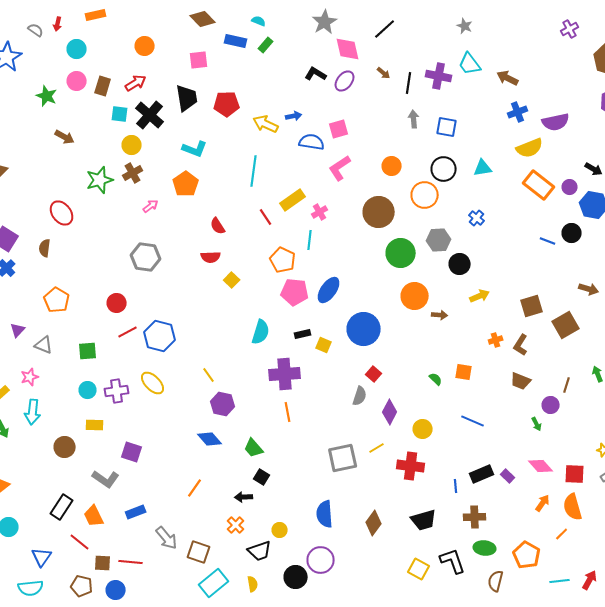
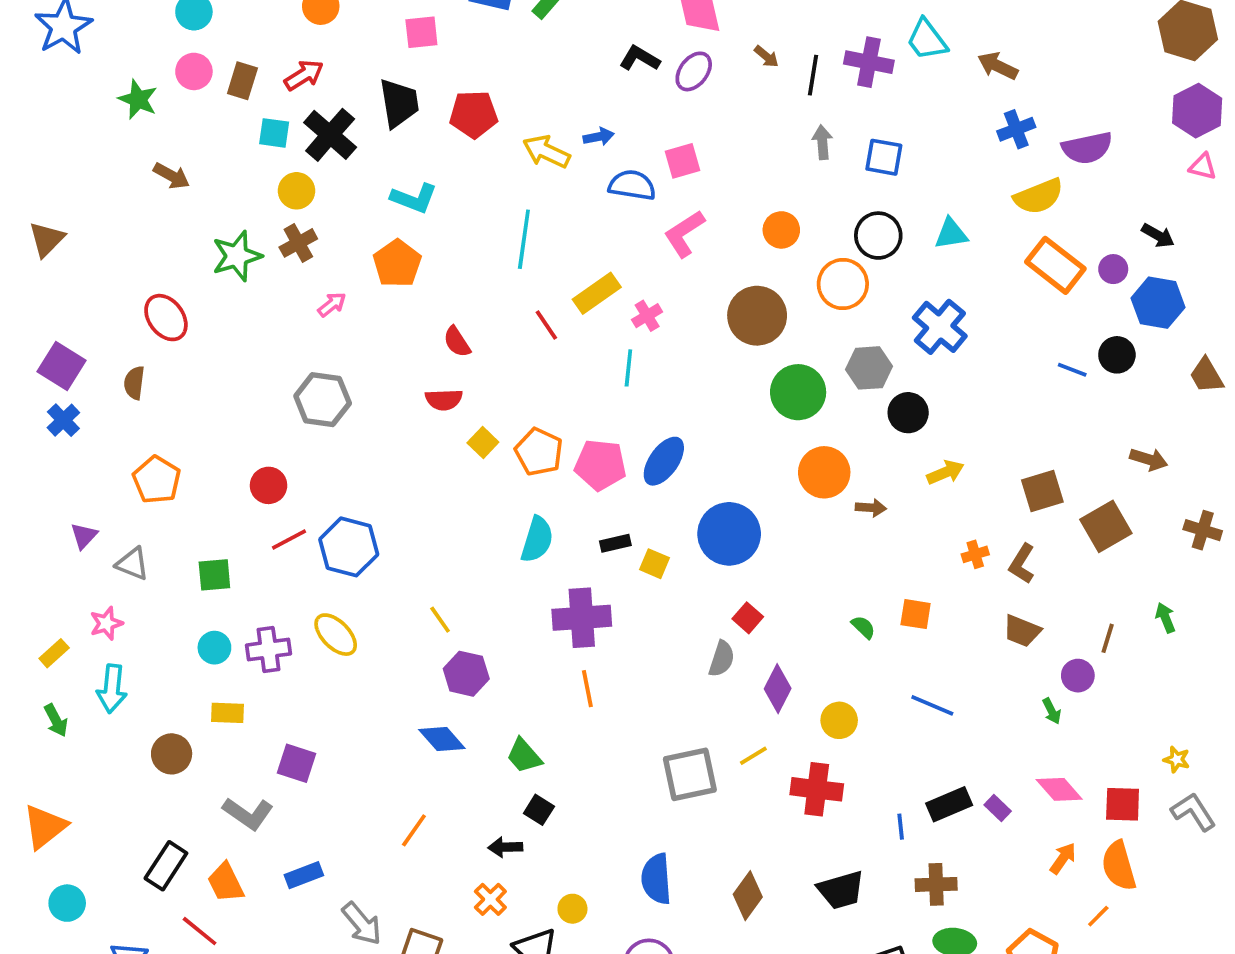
blue cross: (477, 218) -> (940, 327), size x1.8
orange pentagon: (283, 260) -> (539, 452), moved

